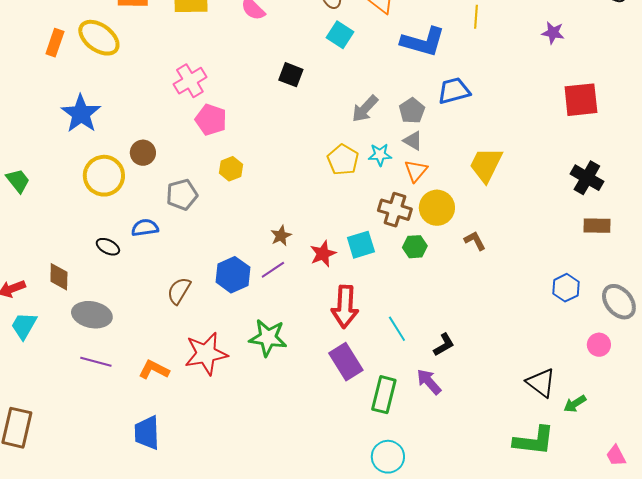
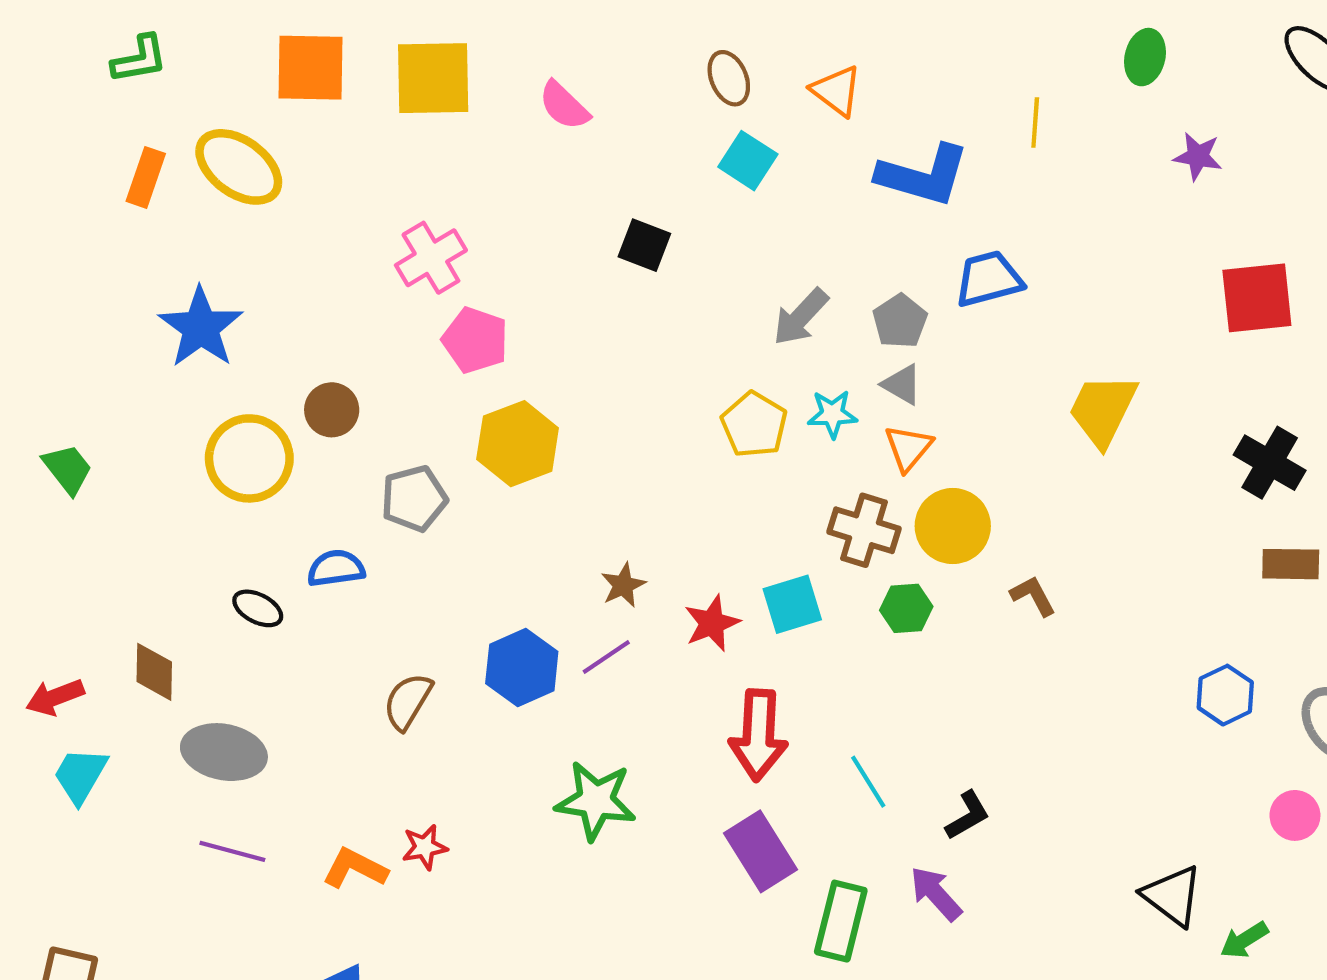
yellow trapezoid: (486, 165) -> (1103, 410), moved
yellow hexagon: (231, 169) -> (518, 444), size x1.6
red star: (206, 354) -> (425, 847), moved, size x0.5

